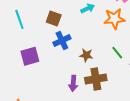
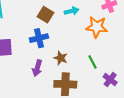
brown square: (54, 18) -> (46, 15), moved
purple arrow: (73, 83) -> (37, 68), moved

